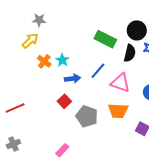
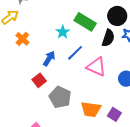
cyan star: (62, 60) -> (63, 32), moved
blue arrow: (73, 79) -> (49, 58), turned -56
orange trapezoid: (118, 111) -> (91, 109), moved

